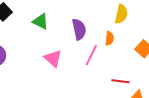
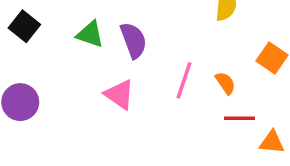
purple semicircle: (79, 29) -> (133, 40), moved
orange semicircle: (109, 38) -> (225, 83), moved, turned -32

